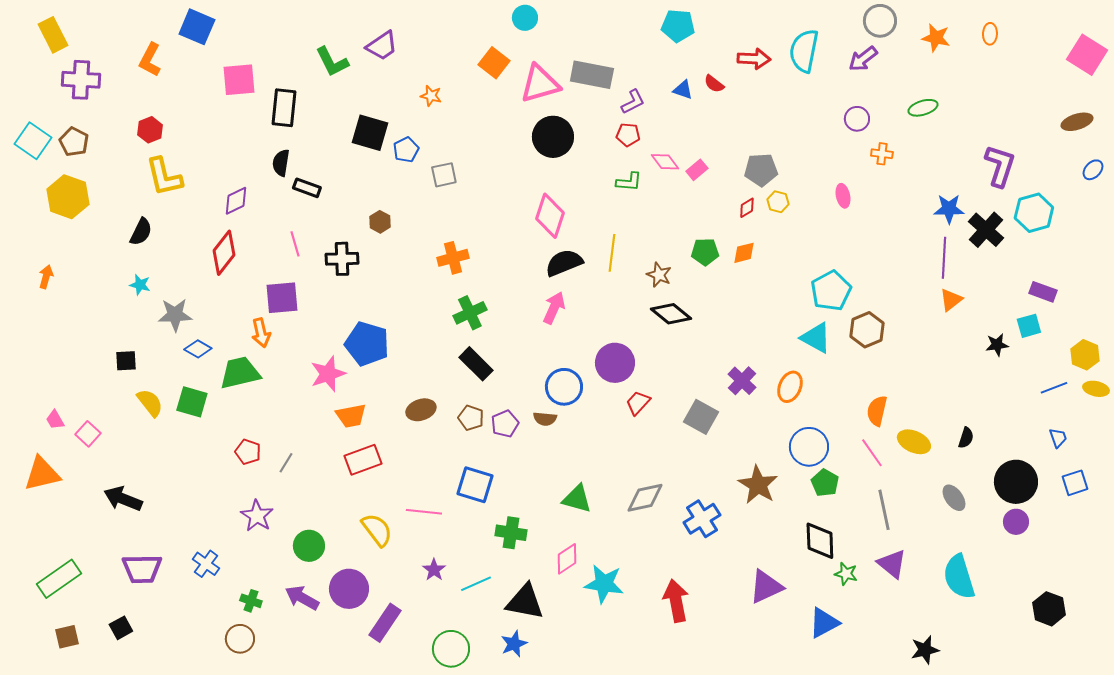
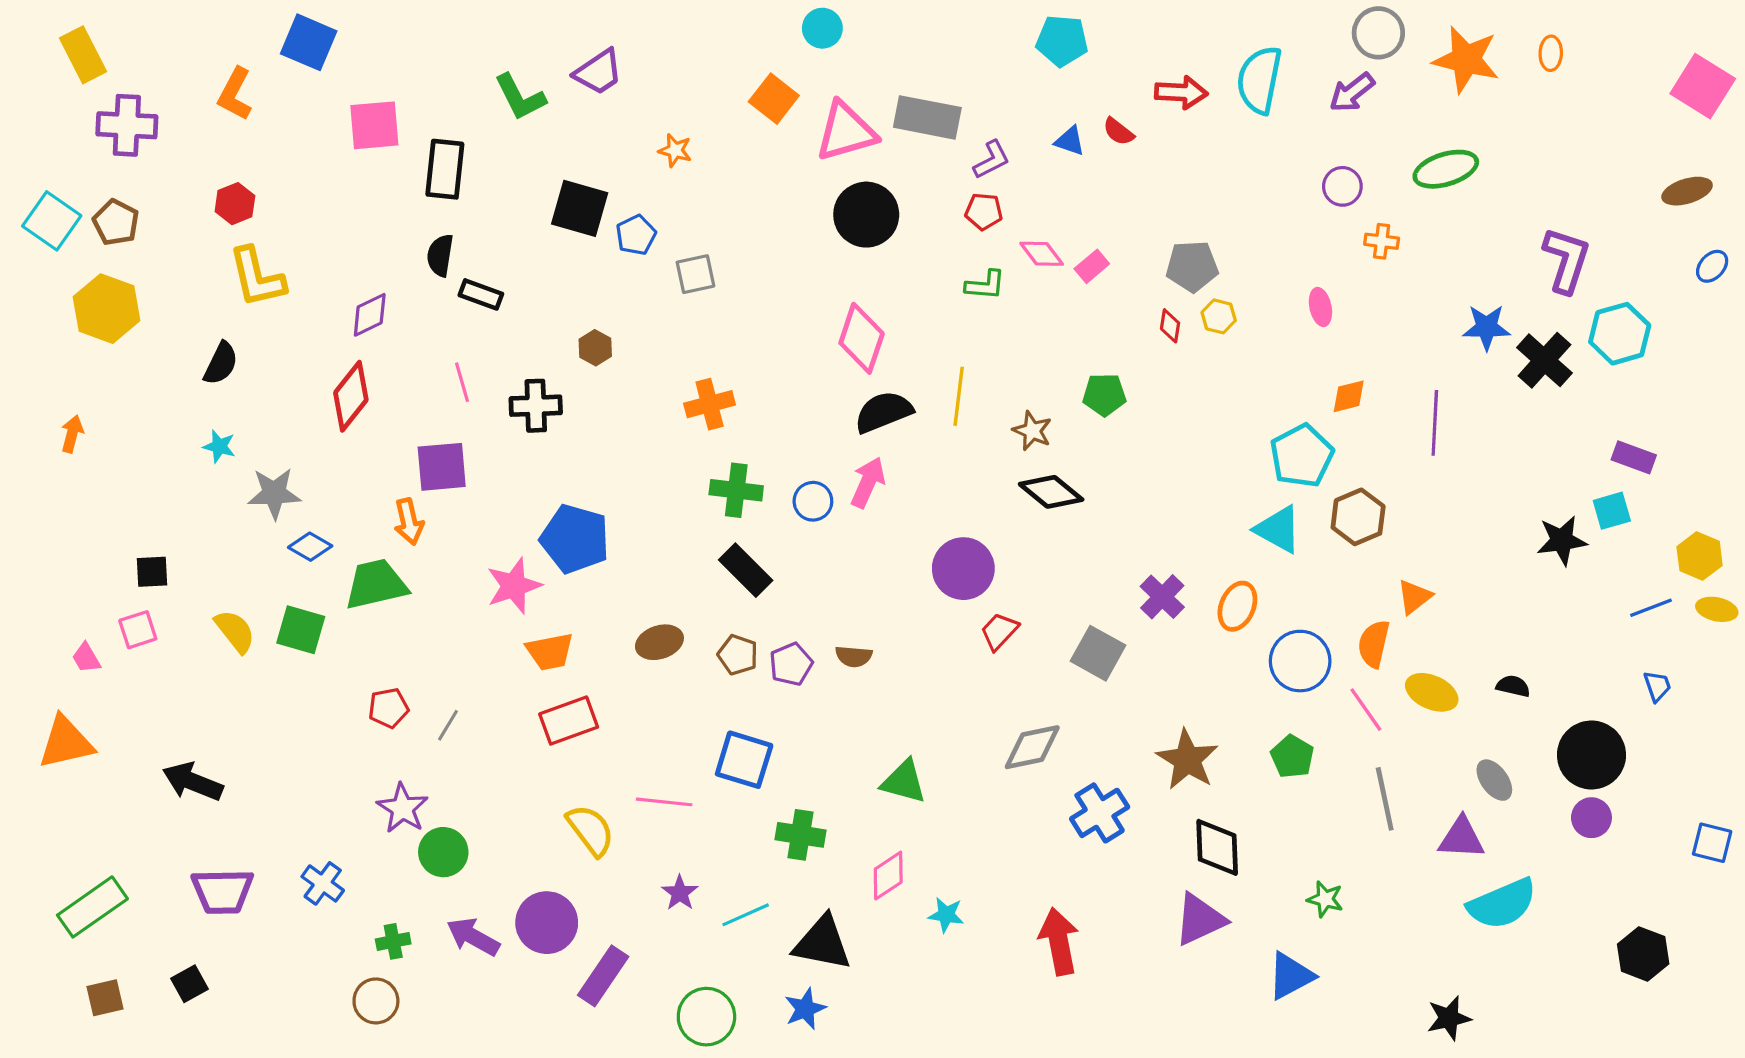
orange star: (936, 38) -> (1466, 60), size x1.5
green ellipse: (923, 108) -> (1446, 169), size x1.4
red diamond: (747, 208) -> (1170, 326), turned -50
orange diamond: (744, 253) -> (1349, 396), moved
purple line: (944, 258) -> (1435, 423), moved
orange triangle: (951, 300) -> (1414, 597), moved
green cross: (470, 313) -> (736, 490), turned 32
black star: (997, 345) -> (1562, 540), size x1.4
black square: (126, 361) -> (152, 572), moved
blue circle: (564, 387) -> (813, 501), moved, size x0.7
pink square: (88, 434) -> (138, 630), moved, turned 30
black semicircle: (966, 438) -> (1513, 686), turned -95
blue circle: (809, 447) -> (1300, 661), moved
red pentagon: (248, 452) -> (388, 708), turned -30
blue square: (1075, 483) -> (1712, 843), moved, turned 32
gray diamond: (645, 498) -> (1032, 747), moved
black diamond: (820, 541) -> (1217, 847), moved
green circle: (309, 546) -> (443, 852), moved
purple triangle: (892, 564) -> (1461, 838), moved, turned -36
cyan semicircle: (959, 577) -> (1502, 904), turned -96
cyan star: (604, 584) -> (946, 915), size x0.6
green cross: (251, 601) -> (393, 941), turned -30

